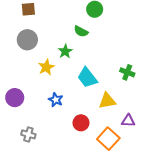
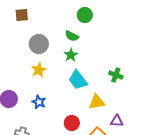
gray circle: (27, 40) -> (39, 44), moved
green star: (65, 51) -> (71, 55), moved
blue star: (56, 100) -> (39, 102), moved

